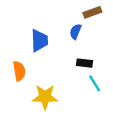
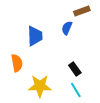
black rectangle: (84, 63) -> (75, 69), moved, turned 48
cyan line: (95, 83) -> (76, 90), moved

